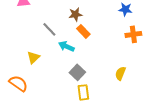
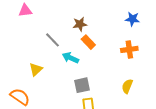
orange cross: (133, 34) -> (129, 49), moved
gray square: (77, 72) -> (82, 85), turned 35

